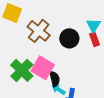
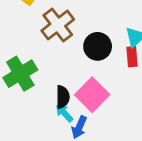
pink square: (43, 68) -> (92, 95), moved

